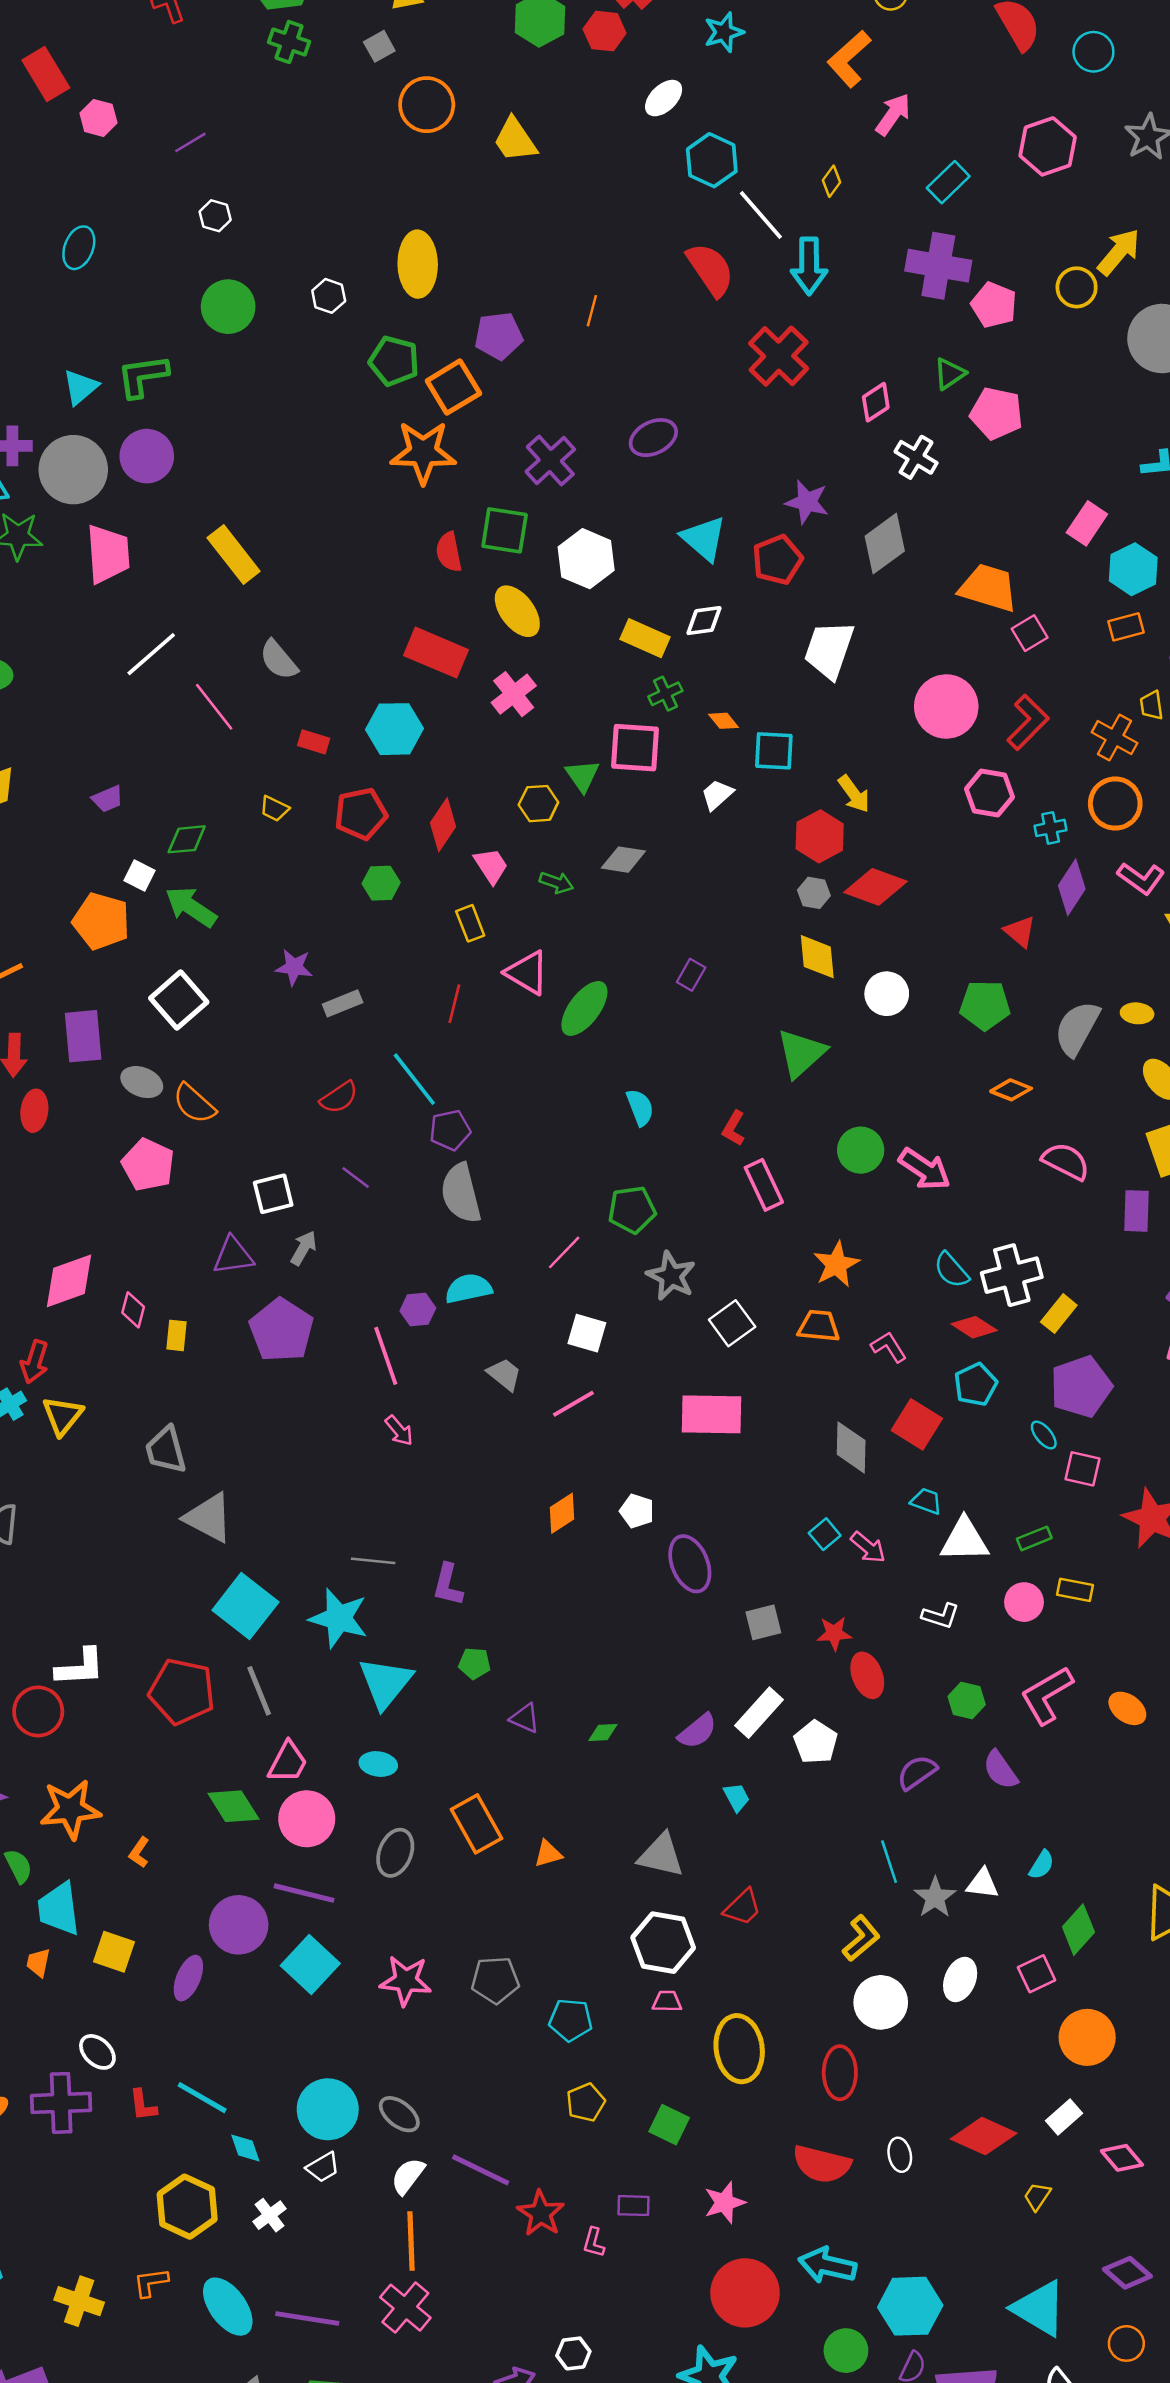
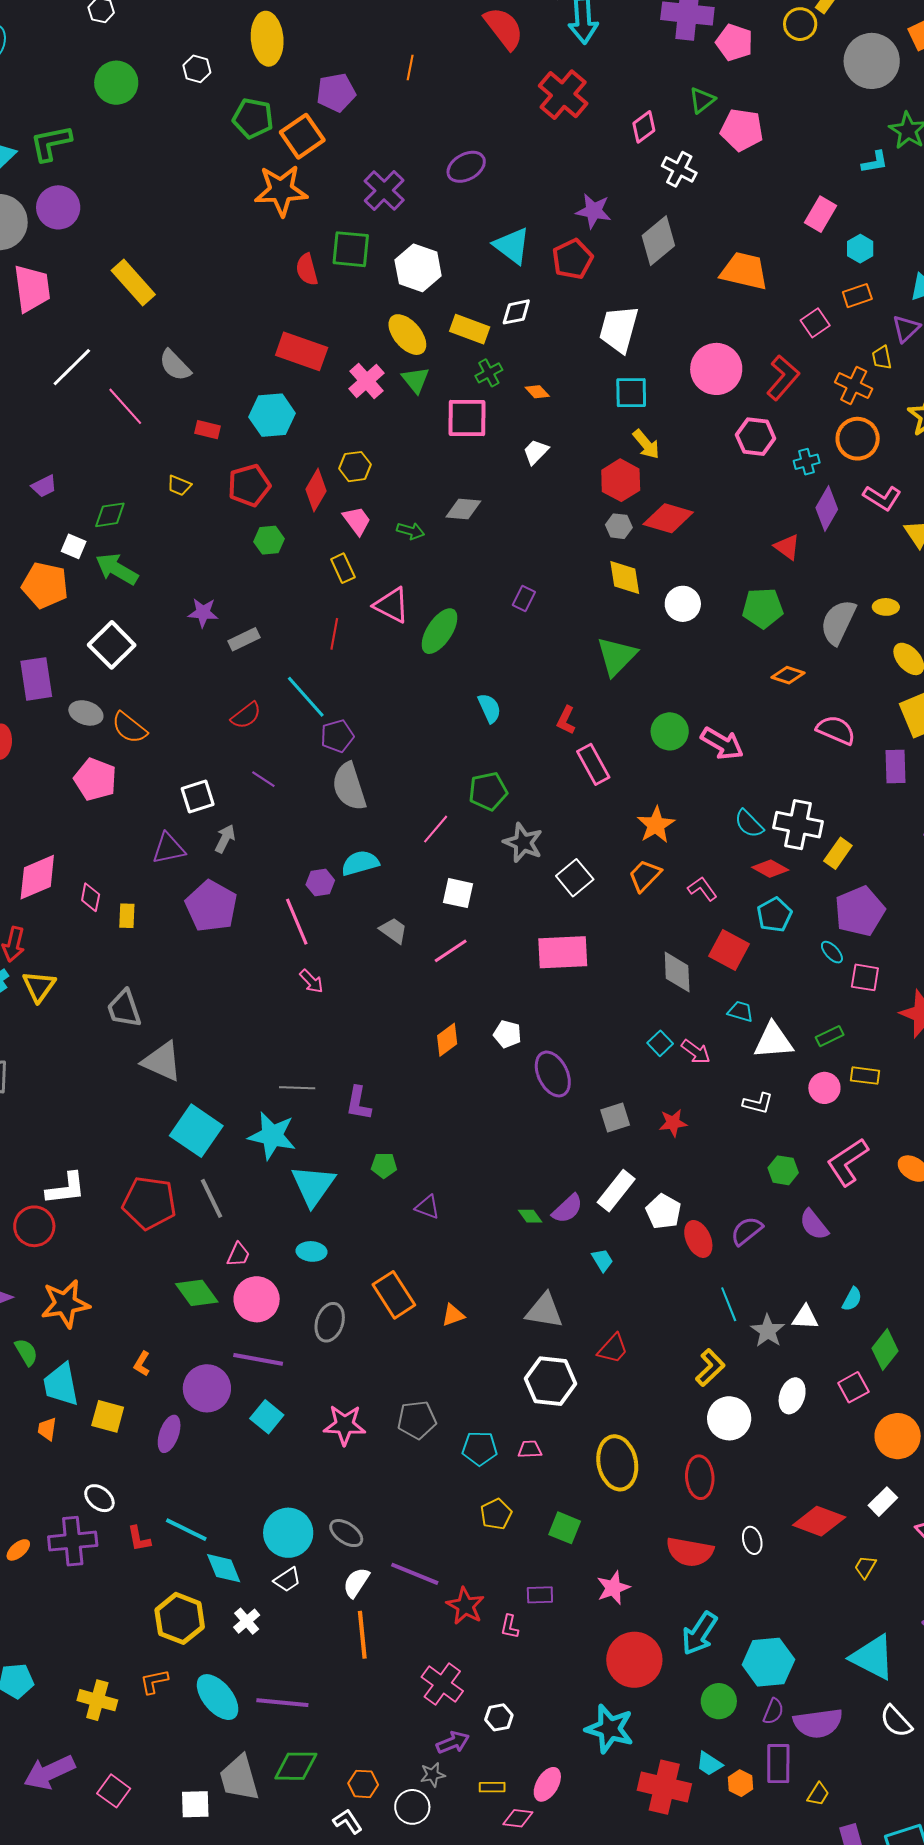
cyan hexagon: (1133, 569) -> (860, 249), size x0.7
yellow ellipse: (517, 611) -> (407, 335), moved
pink square: (1030, 633) -> (815, 323), moved
cyan square: (774, 751) -> (631, 393), moved
green triangle: (582, 776) -> (416, 380), moved
yellow hexagon: (538, 804) -> (355, 467), moved
white cross: (1012, 1275) -> (798, 825), turned 30
orange trapezoid: (819, 1326) -> (645, 876), turned -48
red ellipse: (867, 1675) -> (698, 1239), moved
green diamond: (603, 1733) -> (530, 1216), moved, turned 60
pink trapezoid: (288, 1762) -> (238, 1255), size x0.7
orange L-shape: (139, 1852) -> (142, 1364), moved
cyan square: (310, 1965) -> (267, 1417), size x0.7
pink trapezoid: (667, 2001) -> (530, 1449), moved
cyan diamond: (245, 2148) -> (224, 1568), size x1.4
cyan arrow: (827, 2265) -> (699, 1633), turned -66
pink cross: (405, 2308) -> (442, 1684), moved

